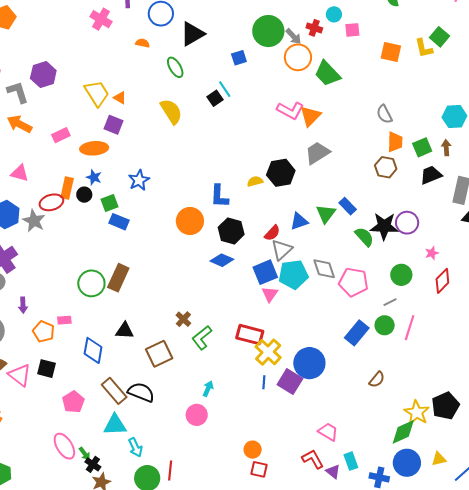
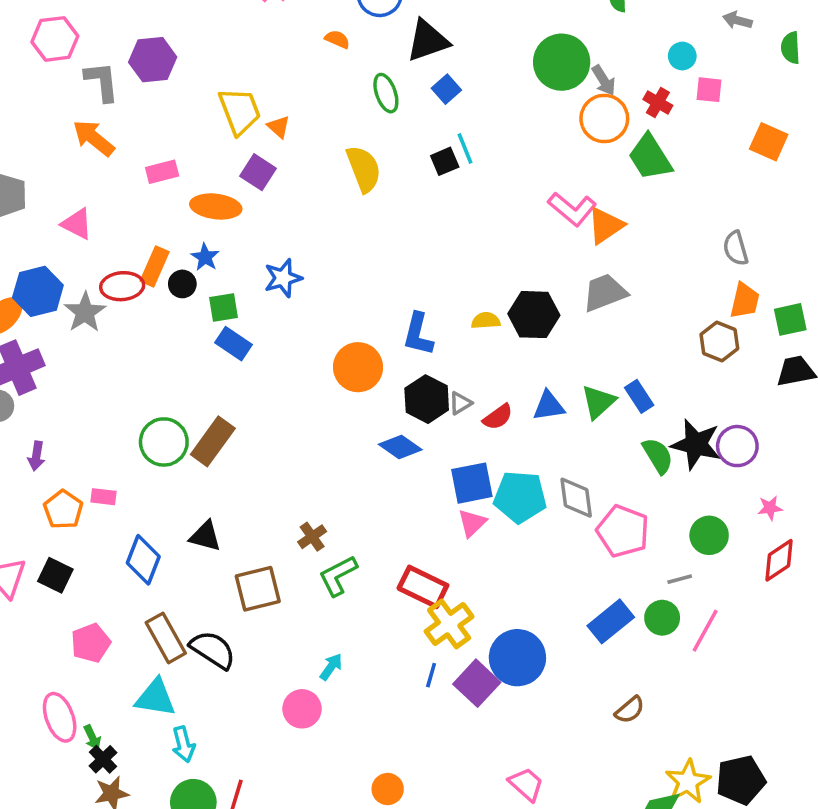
red cross: (314, 28) -> (658, 102), moved
blue square: (239, 58) -> (446, 89), moved, turned -35
gray triangle: (282, 250) -> (460, 403), moved, size x0.6

